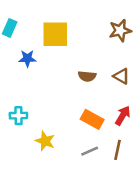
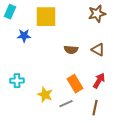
orange rectangle: (92, 119) -> (75, 84), turned 30
yellow star: (45, 141) -> (45, 95), moved
gray line: (90, 151) -> (66, 104), moved

